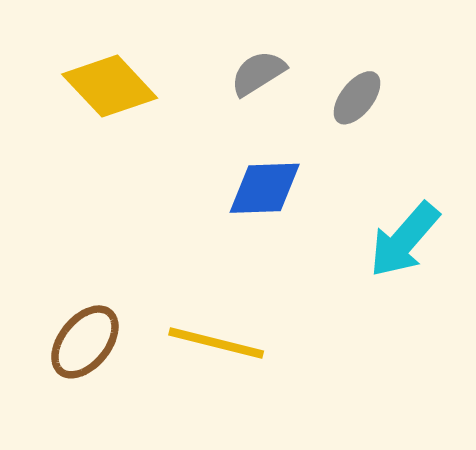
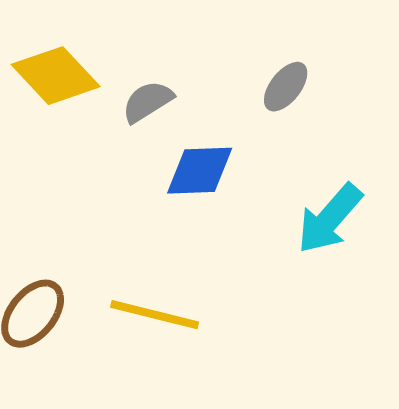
gray semicircle: (258, 73) -> (148, 102), moved

